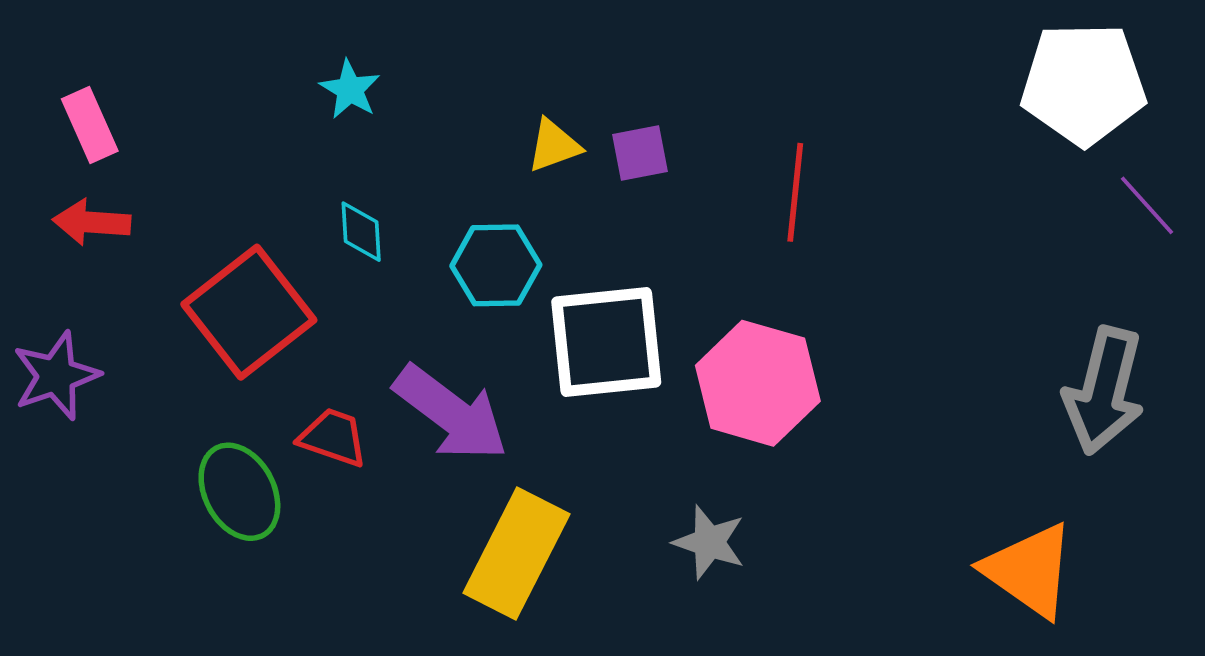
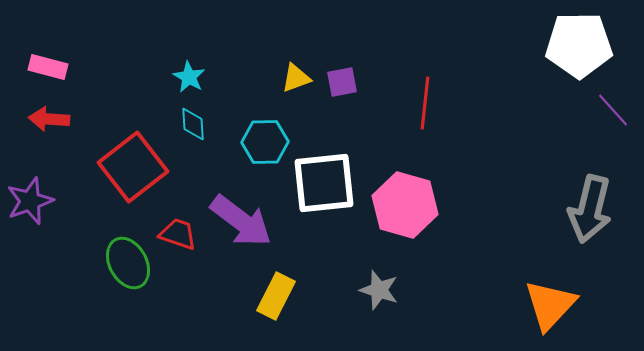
cyan star: (350, 89) -> (189, 77), moved
pink rectangle: (90, 125) -> (48, 67), turned -51
yellow rectangle: (516, 553) -> (276, 296), size x0.7
orange triangle: (1029, 570) -> (550, 305), turned 38

